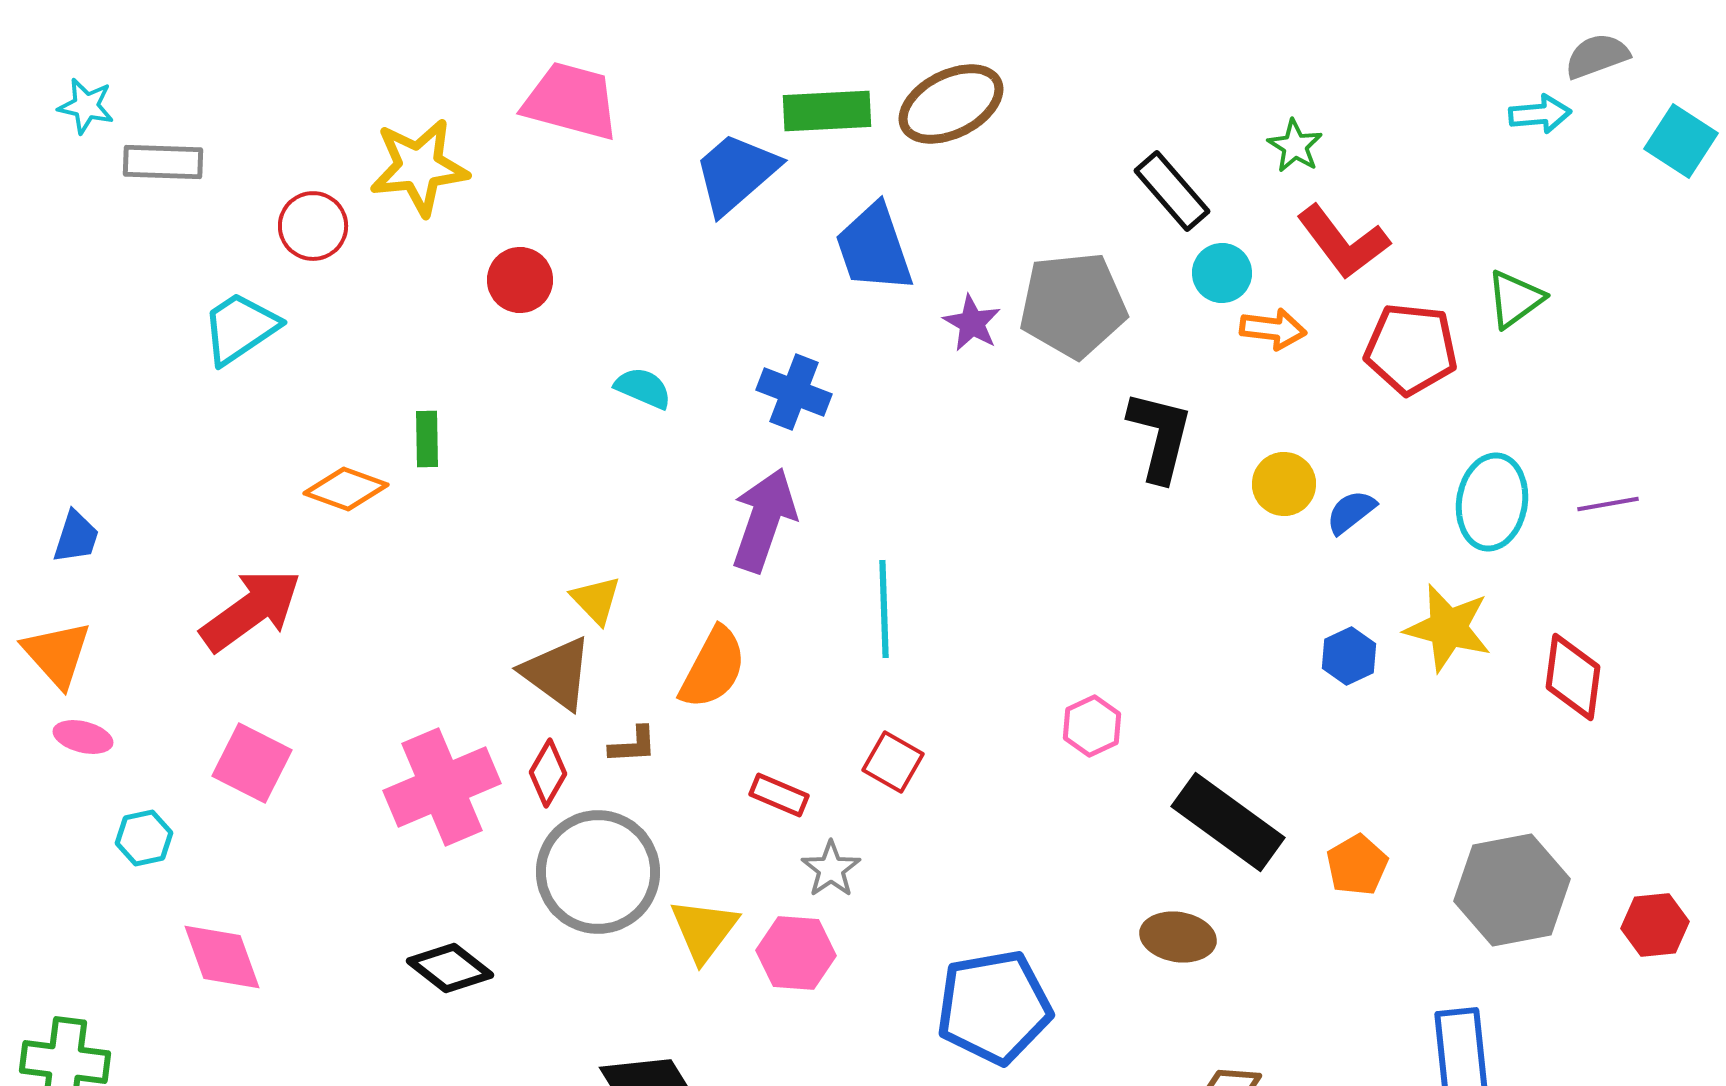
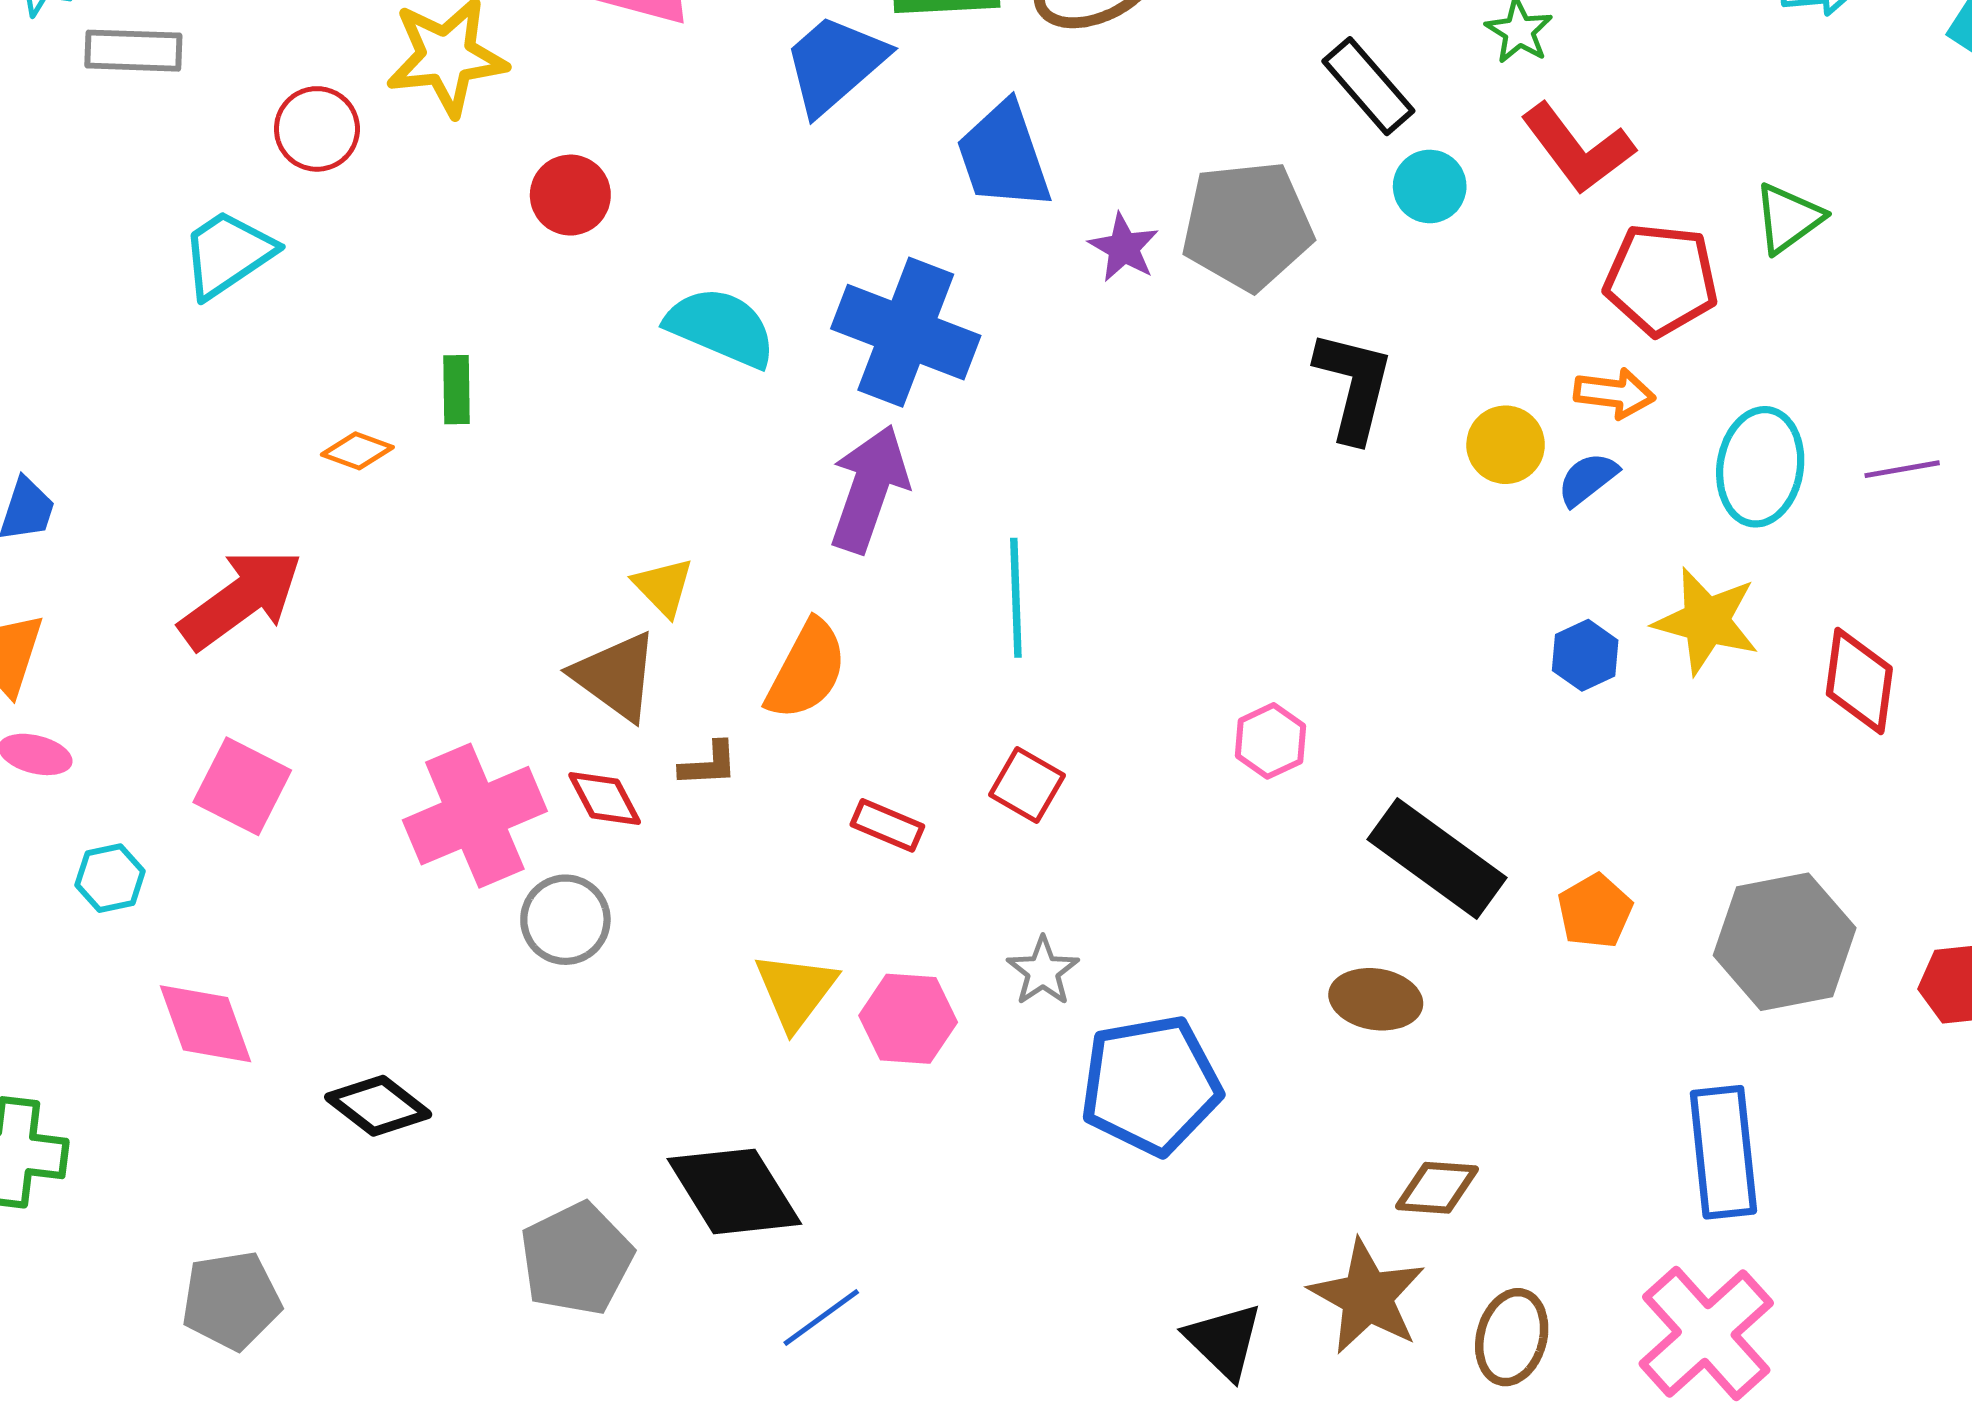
orange arrow: (1273, 329) -> (1614, 393), moved
cyan semicircle: (643, 388) -> (721, 327), size x1.6
blue cross: (794, 392) -> (906, 332), size x1.6
orange diamond: (346, 489) -> (357, 451), size x0.7
red diamond: (548, 773) -> (605, 799), turned -58
gray star: (831, 869) -> (1043, 971), moved
gray circle: (598, 872) -> (565, 920), moved, size x0.6
black diamond: (450, 968) -> (378, 1106), moved

